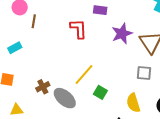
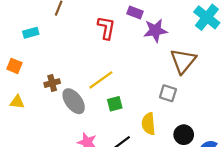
purple star: (122, 34) -> (155, 30), moved
green square: (100, 92) -> (115, 104), turned 32

